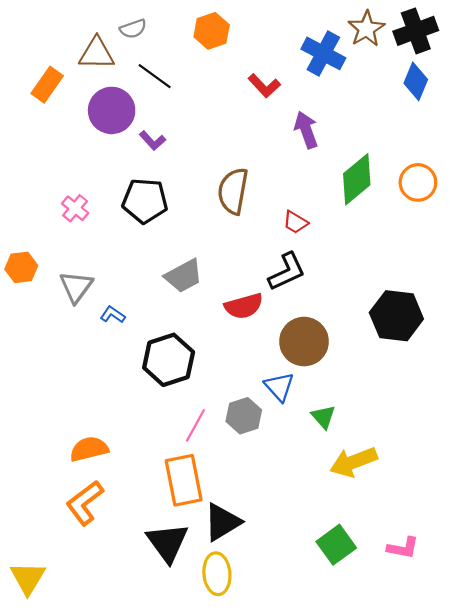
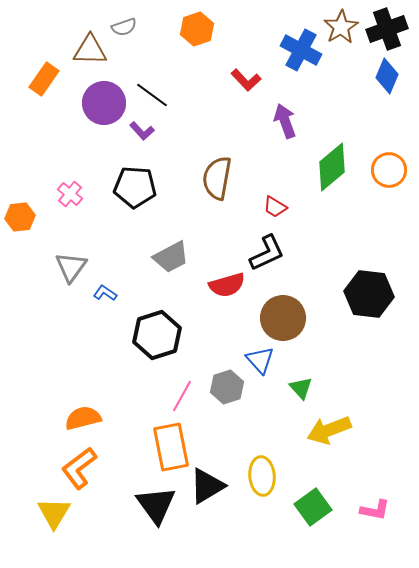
black line: (155, 76) -> (152, 95), moved
orange hexagon: (21, 267) -> (20, 217), moved
yellow ellipse: (217, 574) -> (262, 476), moved
yellow triangle: (28, 578) -> (54, 513), moved

